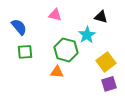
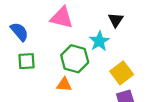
pink triangle: (55, 15) -> (62, 18), size x1.5
black triangle: (101, 17) -> (116, 20), turned 48

